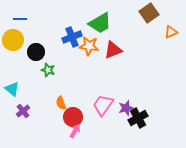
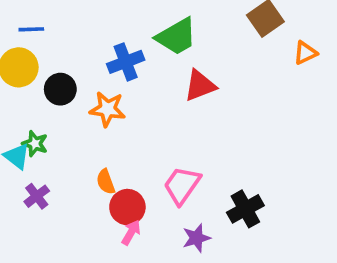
orange star: (89, 46) -> (107, 109), moved
green star: (48, 70) -> (35, 144), moved
purple star: (126, 108) -> (196, 238), moved

